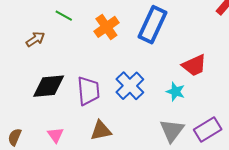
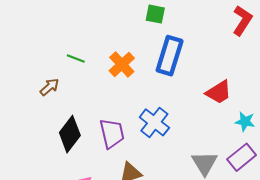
black diamond: (49, 86) -> (70, 134), turned -40
cyan star: (176, 92) -> (245, 122), moved

